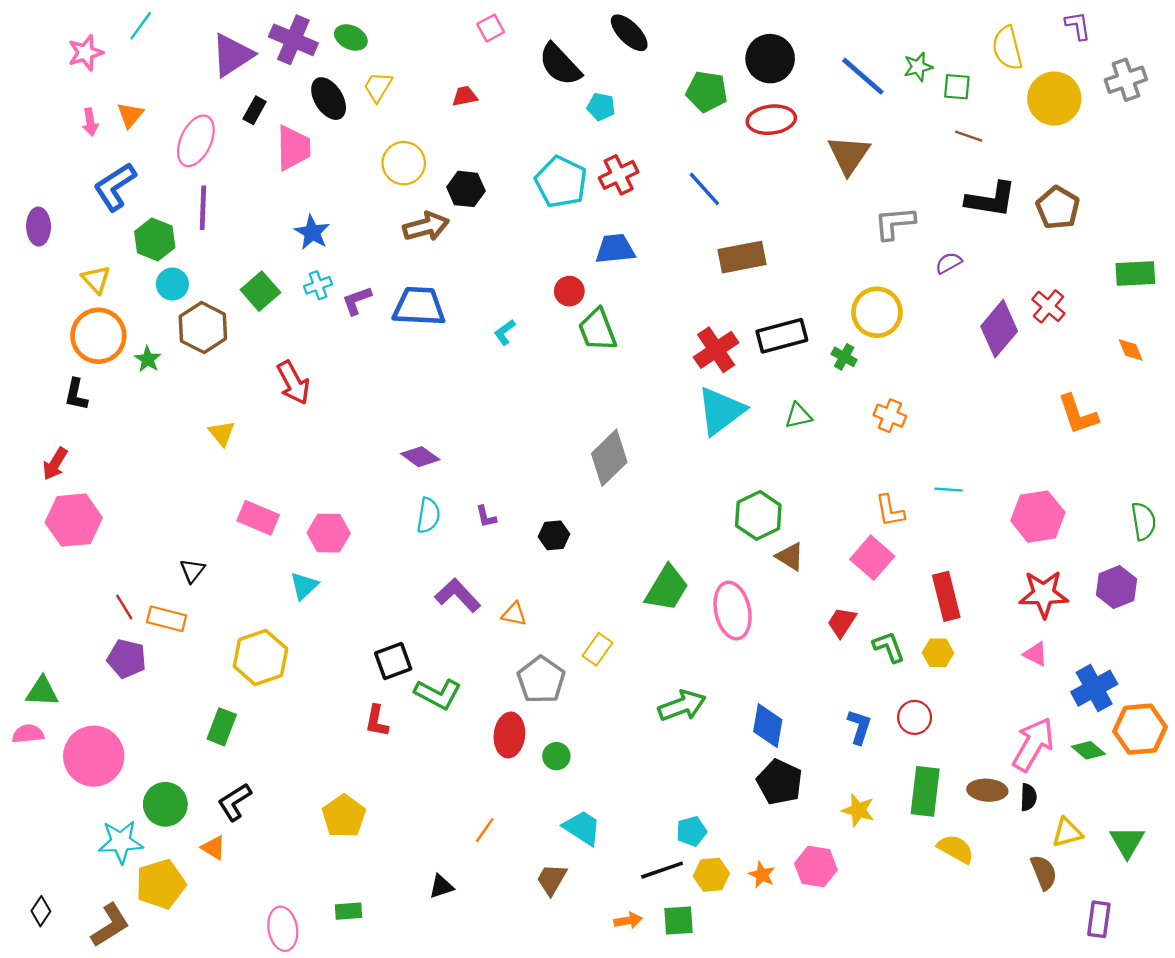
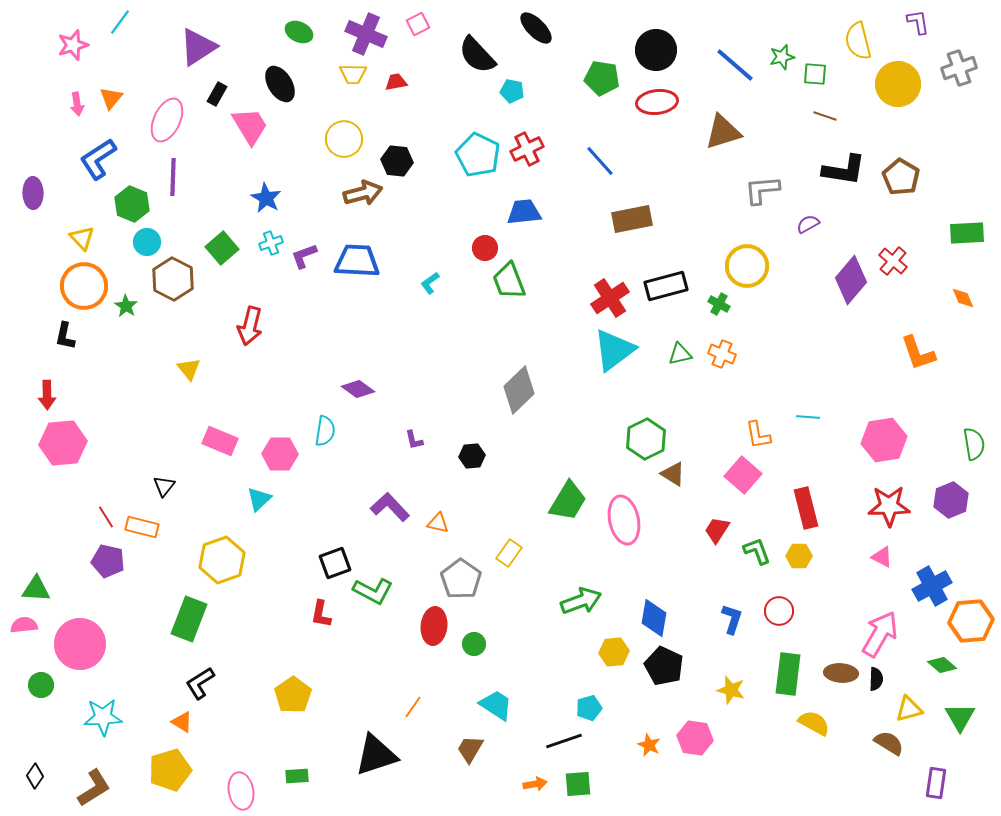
purple cross: (293, 40) -> (366, 34), moved
yellow trapezoid: (378, 87) -> (353, 74), moved, turned -120
pink trapezoid: (293, 148) -> (250, 126), turned -30
brown triangle: (849, 155) -> (723, 132), turned 39
red arrow: (293, 383) -> (250, 326), turned 42
orange cross: (890, 416) -> (722, 354), moved
red arrow: (55, 464) -> (47, 395), turned -32
cyan semicircle: (428, 515) -> (325, 431), moved
green rectangle: (222, 727) -> (189, 619), size x1.4
green diamond: (1088, 750) -> (942, 665), moved
green circle: (165, 804) -> (41, 685), moved, size x0.7
brown semicircle: (1044, 872) -> (889, 743), turned -36
yellow hexagon: (711, 875) -> (614, 652), moved
yellow pentagon: (161, 884) -> (170, 770), moved
black triangle: (441, 886) -> (376, 755), size x2.0

